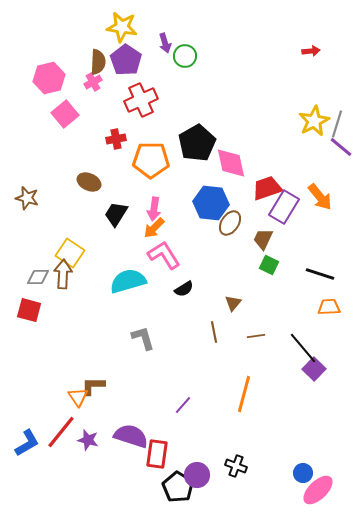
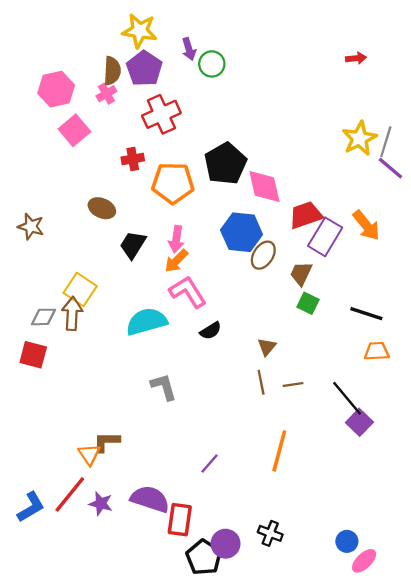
brown line: (214, 332) -> (261, 382), moved
pink ellipse: (318, 490) -> (364, 561), size x0.7

